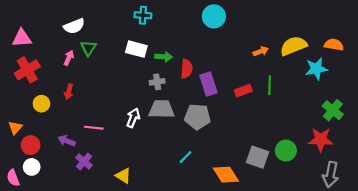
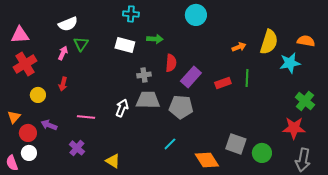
yellow semicircle: (294, 46) -> (269, 42), turned 130
green arrow: (164, 57) -> (155, 39), moved
purple rectangle: (208, 84) -> (191, 77), turned 60
purple arrow: (67, 141) -> (49, 125), moved
green circle: (286, 151) -> (262, 153), moved

